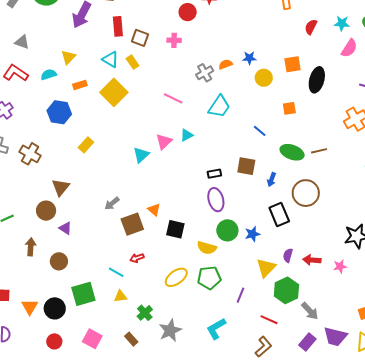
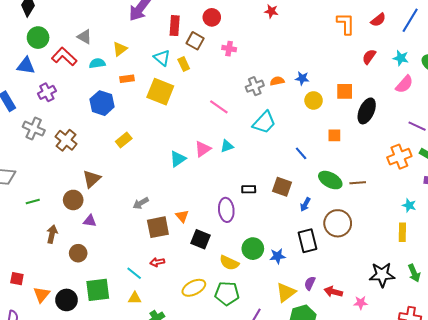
red circle: (188, 12) -> (212, 17), moved
gray triangle: (22, 42) -> (84, 37), moved
yellow square: (114, 92) -> (160, 92), turned -32
purple ellipse: (216, 200) -> (226, 210), moved
purple triangle: (65, 228) -> (90, 221), turned -32

